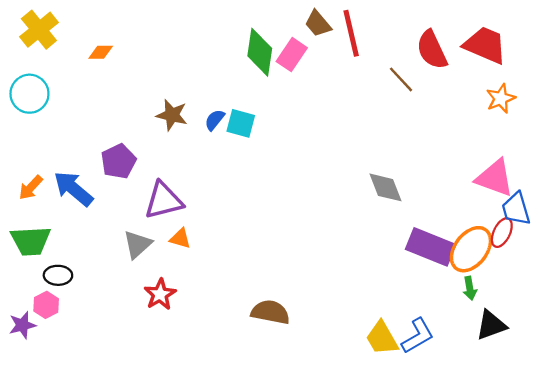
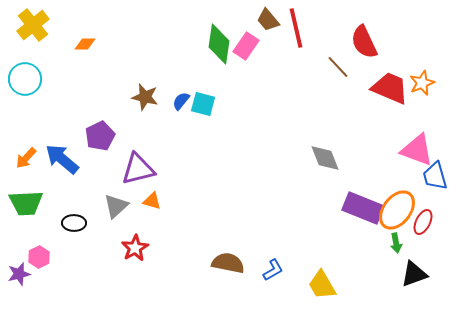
red trapezoid: (485, 45) -> (390, 88), moved
red ellipse: (502, 233) -> (423, 222), moved
black ellipse: (58, 275) -> (74, 223), moved
blue L-shape: (418, 336) -> (273, 270), moved, size x0.7

